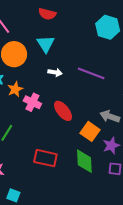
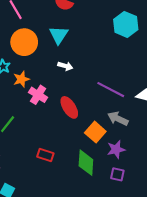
purple line: (91, 73) -> (111, 90), moved
red rectangle: (45, 158) -> (45, 155), size x0.7

